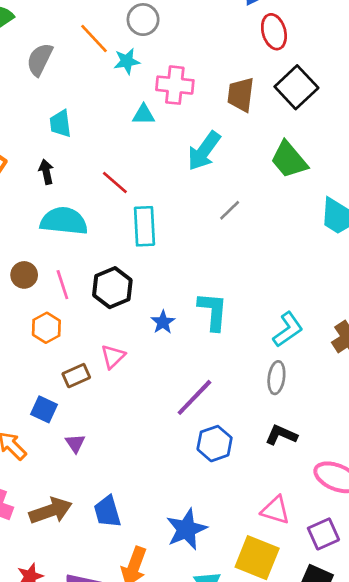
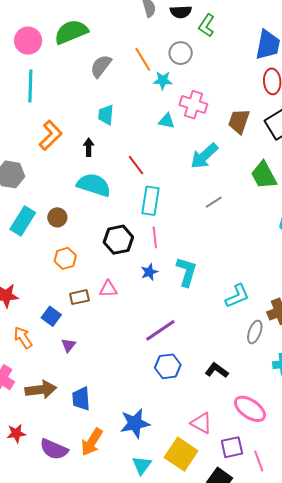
pink line: (62, 285) -> (155, 237), moved
pink triangle: (113, 356) -> (108, 289), turned 30
gray ellipse: (276, 378) -> (255, 332), moved

